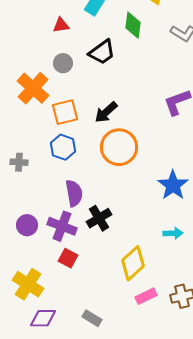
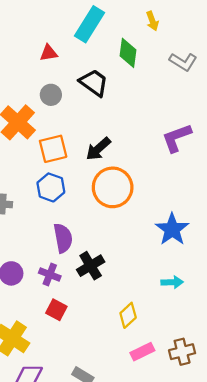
black trapezoid: (102, 52) -> (94, 83), turned -108
purple cross: (62, 226) -> (50, 274), size x0.7
yellow diamond: (133, 263) -> (128, 315), size x0.7

